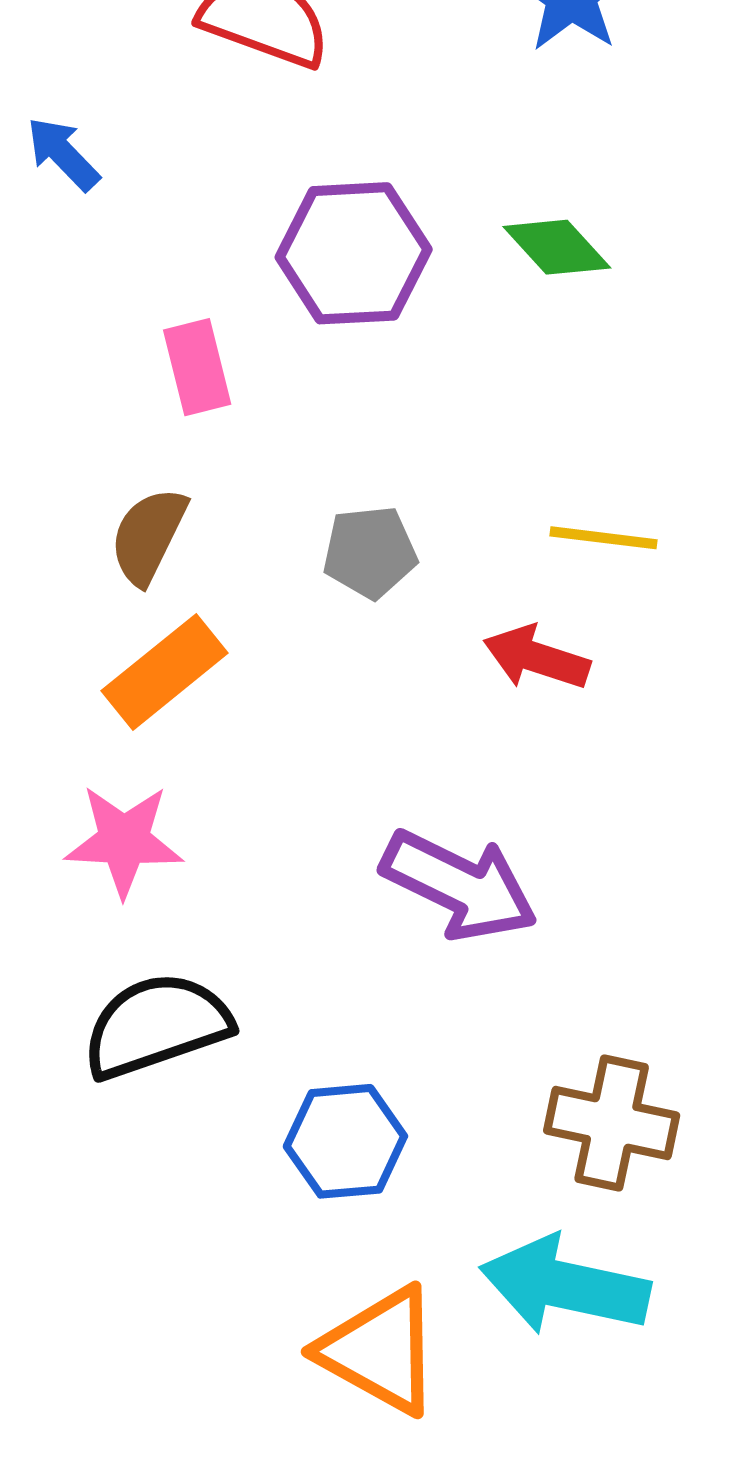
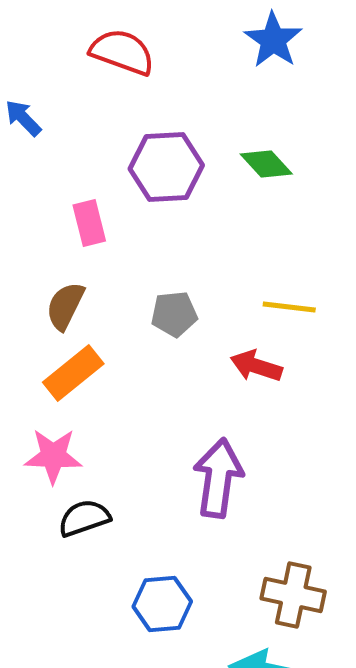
purple arrow: (459, 885) -> (218, 478), turned -108
black semicircle: (156, 1025) -> (84, 518), moved, size x0.7

